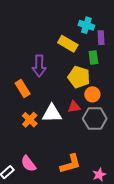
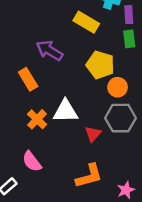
green rectangle: (93, 57) -> (129, 39), moved
purple arrow: (39, 66) -> (49, 50), turned 120
red triangle: (74, 107) -> (93, 134), moved, turned -40
pink semicircle: (28, 164) -> (32, 161), moved

